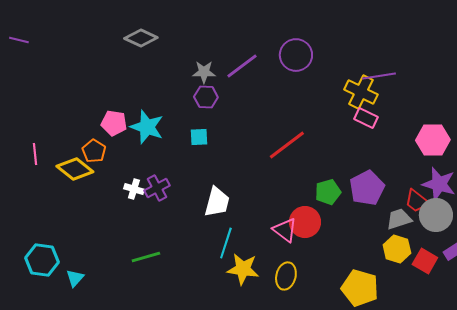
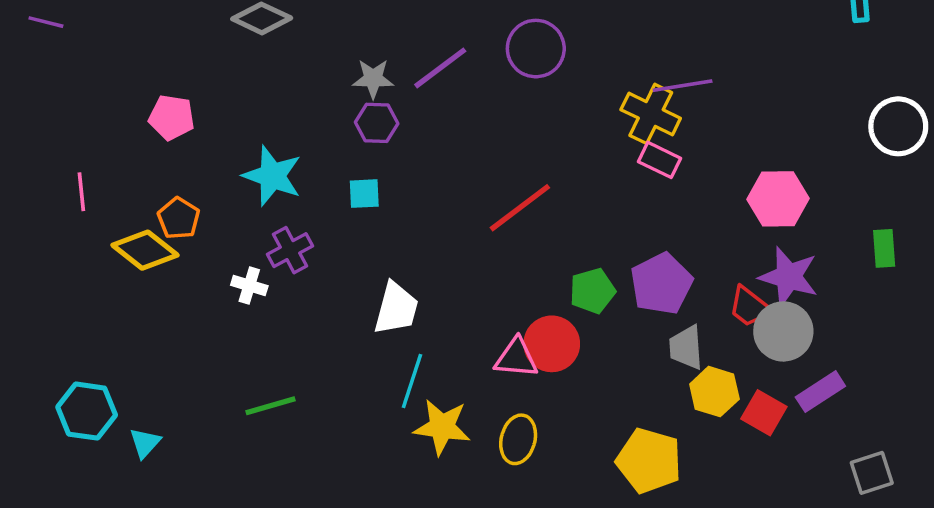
pink pentagon: (114, 123) -> (172, 118), moved
pink line: (35, 154) -> (81, 192), moved
purple cross: (157, 188) -> (290, 250), moved
gray trapezoid: (399, 219) -> (686, 347), moved, turned -76
pink triangle: (285, 230) -> (516, 358), turned -32

